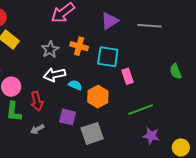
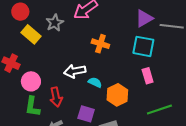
purple triangle: (110, 21) -> (144, 18), moved
gray star: (50, 49) -> (55, 23), moved
cyan square: (108, 57) -> (143, 46), moved

